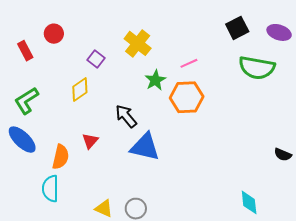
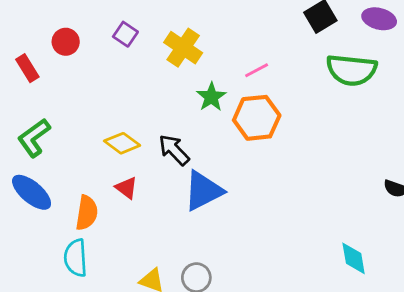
purple square: (96, 59) -> (125, 34), moved
yellow diamond: (80, 90) -> (122, 143), moved, turned 75
red triangle: (90, 141) -> (126, 188), turned -30
blue triangle: (145, 147) -> (203, 191), turned -36

